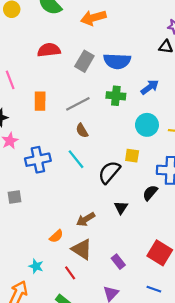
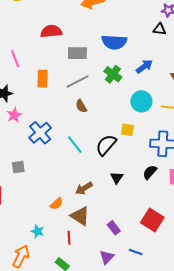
gray rectangle: (84, 61) -> (77, 53), moved, turned 60
green cross: (116, 96) -> (113, 74), turned 30
cyan line: (76, 159) -> (75, 145), moved
blue cross: (38, 160) -> (40, 133), turned -30
black semicircle: (150, 193) -> (150, 172), moved
red line: (70, 273) -> (69, 238), turned 32
blue line: (154, 289) -> (136, 252), moved

